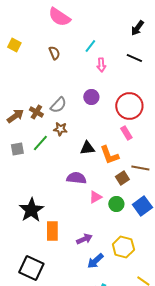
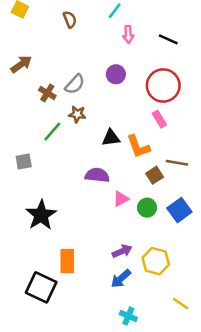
black line: (134, 58) -> (168, 39), moved
brown arrow: (15, 116) -> (21, 64), moved
gray square: (17, 149) -> (24, 161), moved
orange rectangle: (52, 231) -> (67, 261), moved
purple arrow: (84, 239) -> (122, 251), moved

